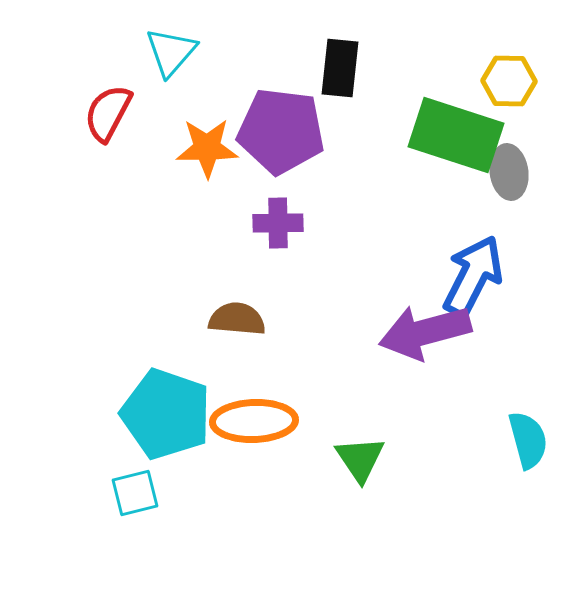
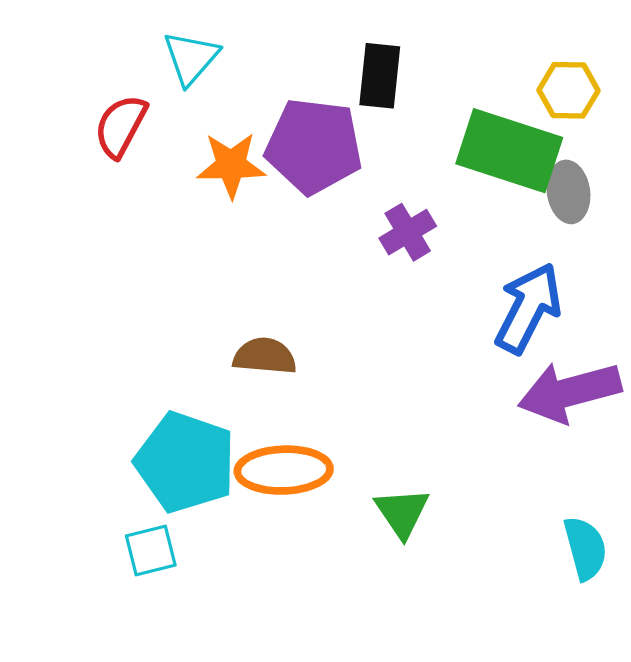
purple cross: (278, 223) -> (408, 232), moved, turned -30
purple arrow: (425, 332) -> (570, 392), moved
cyan semicircle: (528, 440) -> (585, 548), moved

